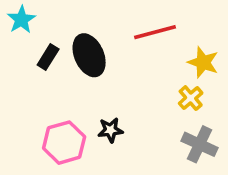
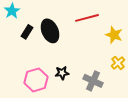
yellow cross: (191, 98) -> (118, 63), moved
gray cross: (200, 144) -> (93, 81), moved

